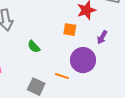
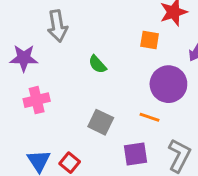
orange line: (62, 76) -> (150, 117), moved

